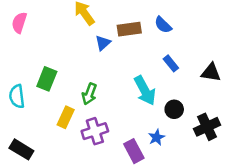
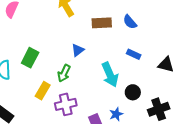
blue triangle: (103, 43) -> (78, 50), moved
blue rectangle: (171, 63) -> (134, 54), turned -32

